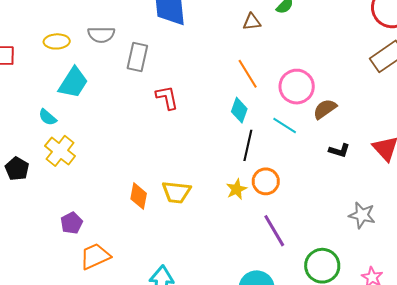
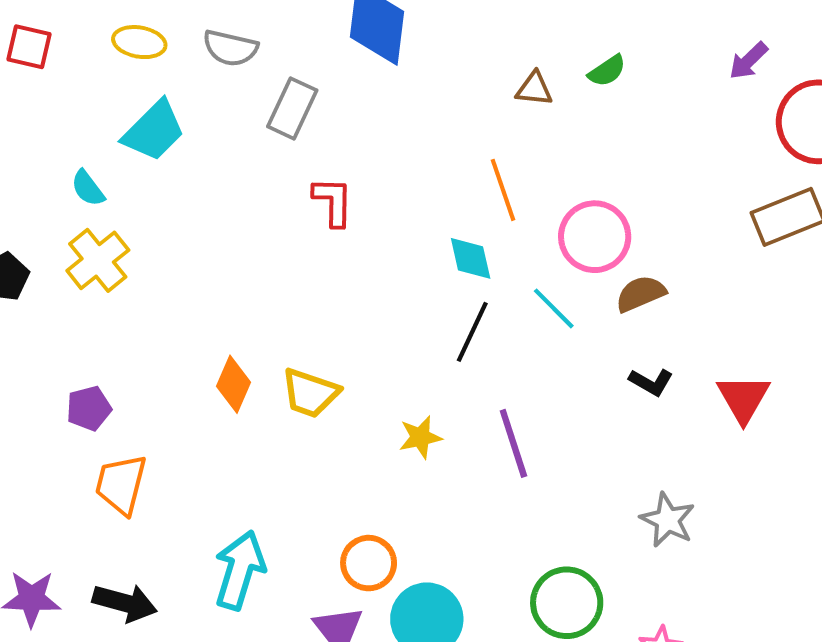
cyan diamond: (239, 110) -> (471, 258), turned -45
orange circle: (266, 181) -> (369, 563), moved
yellow star: (237, 189) -> (420, 437), moved
purple line: (274, 231) -> (513, 443), moved
orange trapezoid: (95, 256) -> (121, 484), turned -64

